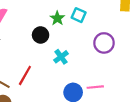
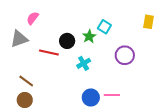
green star: (57, 18) -> (89, 36), moved
red line: (25, 75) -> (49, 53), moved, turned 66

